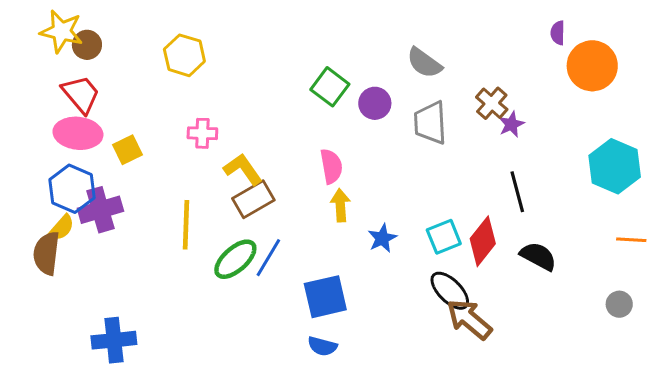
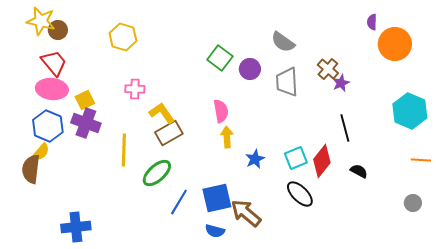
purple cross: (100, 210) -> (86, 123), moved, turned 36
black semicircle: (538, 256) -> (359, 171), size x0.7
blue line: (268, 258) -> (179, 202), moved
brown arrow: (469, 319) -> (246, 213), moved

